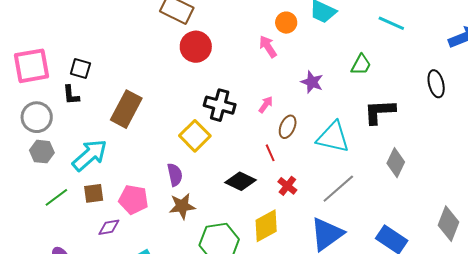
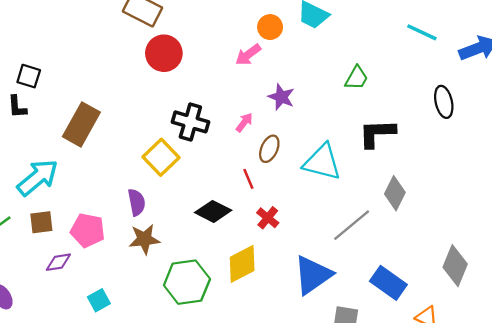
cyan line: (391, 23) -> (422, 32), moved
pink arrow: (268, 47) -> (248, 55), turned -95
purple star: (312, 82) -> (281, 97), moved
gray line: (338, 189) -> (352, 225), moved

